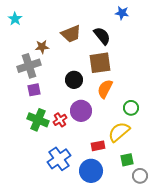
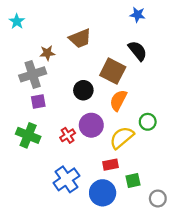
black semicircle: (102, 36) -> (138, 51), moved
brown square: (100, 63) -> (113, 71), turned 35
green cross: (38, 120) -> (28, 135), moved
yellow semicircle: (119, 132) -> (122, 138), moved
green square: (127, 160) -> (133, 180), moved

